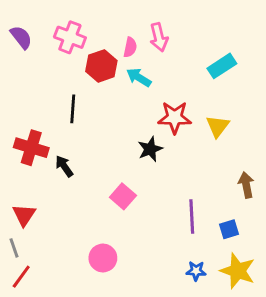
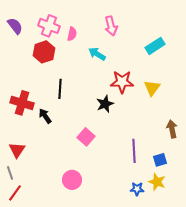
pink semicircle: (130, 47) -> (72, 34), moved
red hexagon: (101, 66) -> (44, 52), moved
black line: (73, 109) -> (60, 89), moved
yellow star: (238, 271) -> (157, 182), moved, size x0.7

